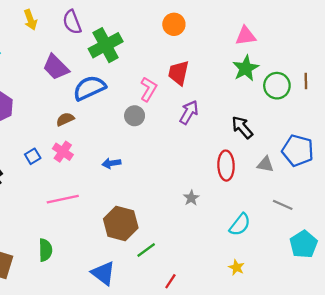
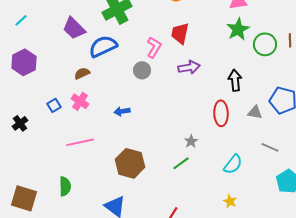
purple arrow: (189, 112) -> (189, 67), turned 50
black arrow: (242, 127) -> (235, 80), turned 35
green line: (146, 250) -> (181, 163), moved

